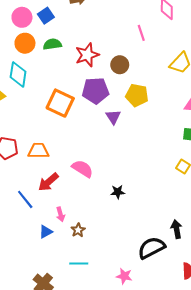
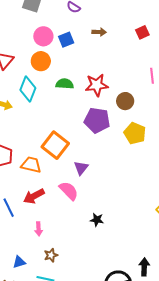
green semicircle: (52, 44) -> (65, 84), moved
orange square: (60, 103) -> (55, 145), moved
purple triangle: (113, 117) -> (81, 168), moved
brown star: (78, 230) -> (51, 255), moved
blue triangle: (46, 232) -> (19, 262), moved

